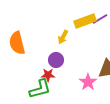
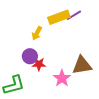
red star: (48, 75) -> (39, 64), moved

